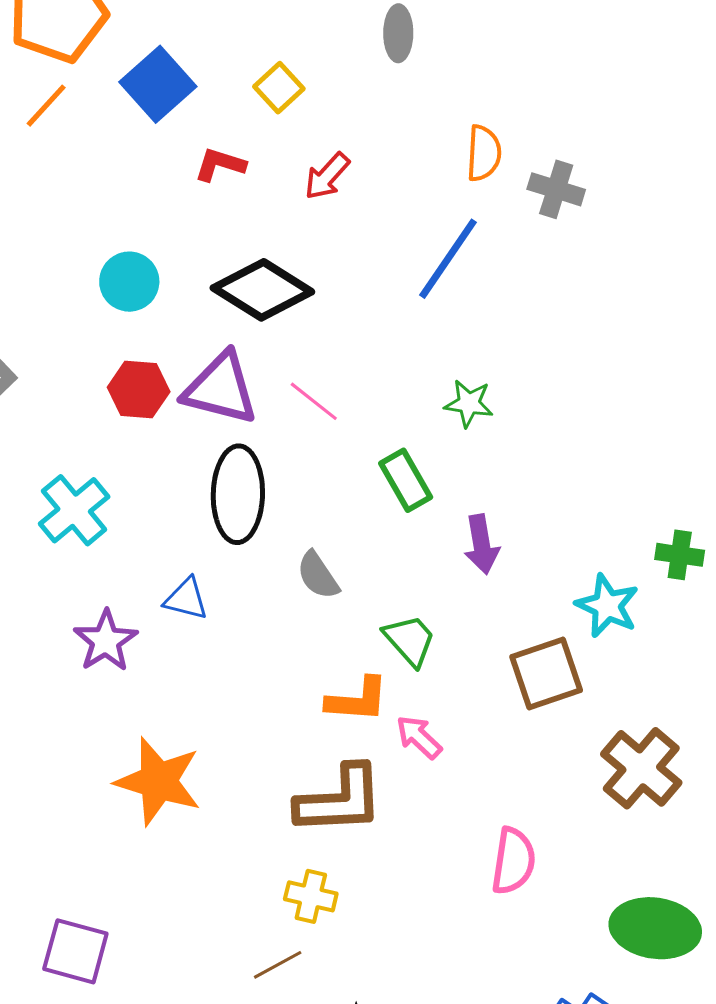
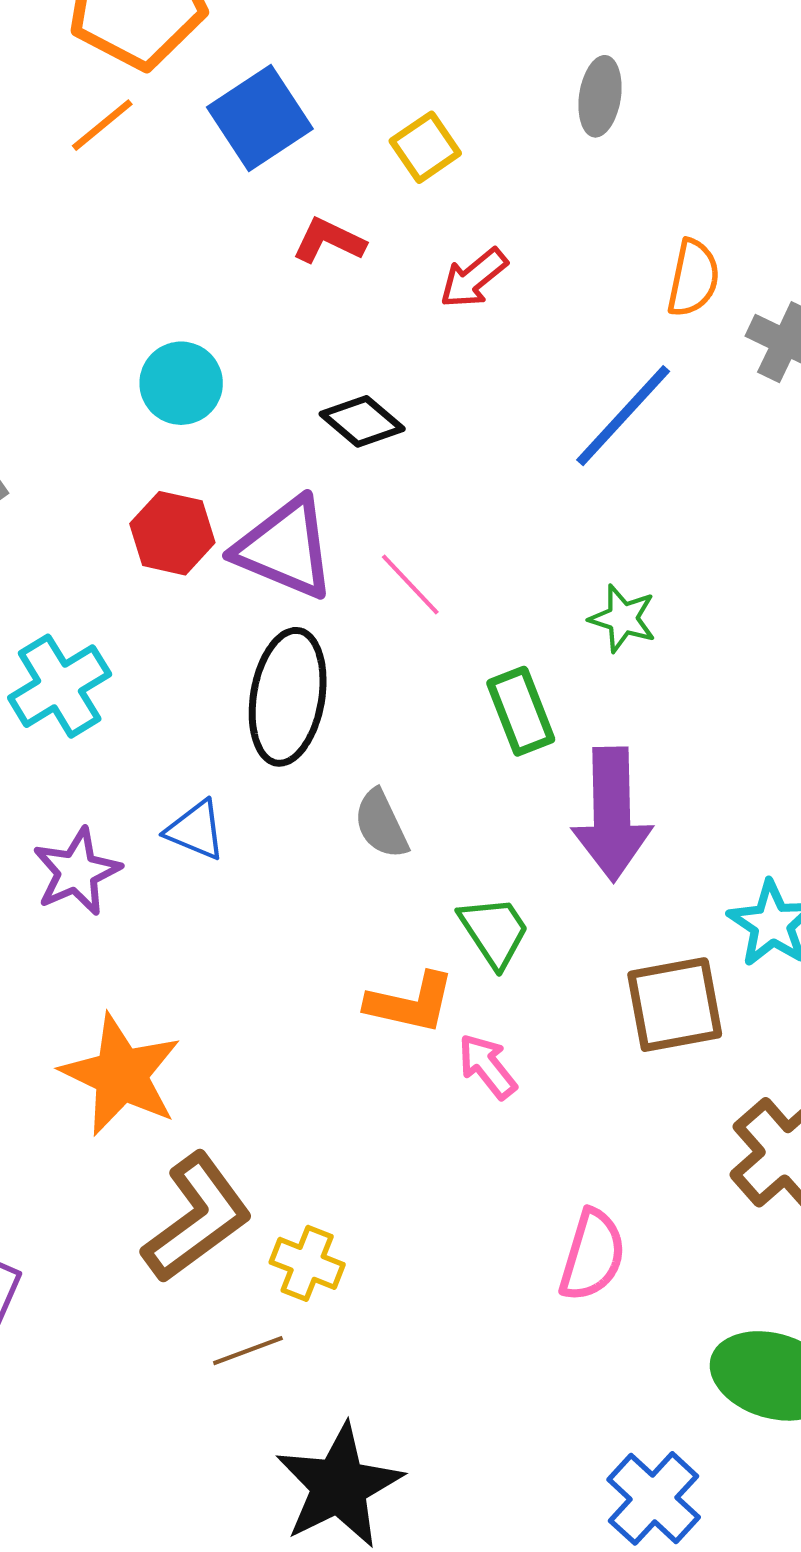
black diamond: (262, 290) -> (362, 421), size x0.6
purple arrow: (482, 544) -> (612, 814), size x1.6
brown L-shape: (340, 800) -> (197, 1218), moved, turned -42

